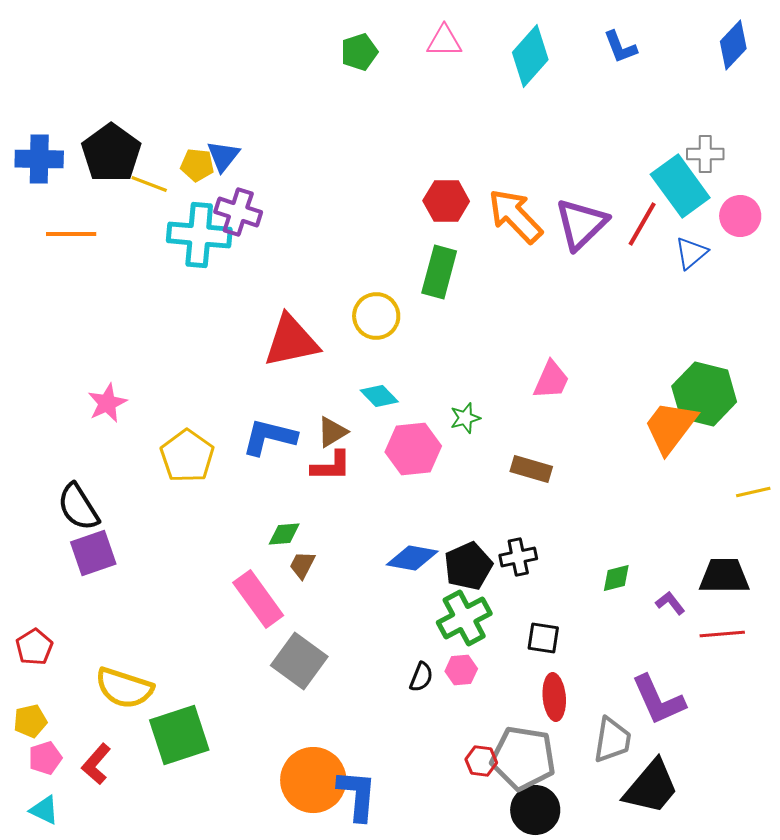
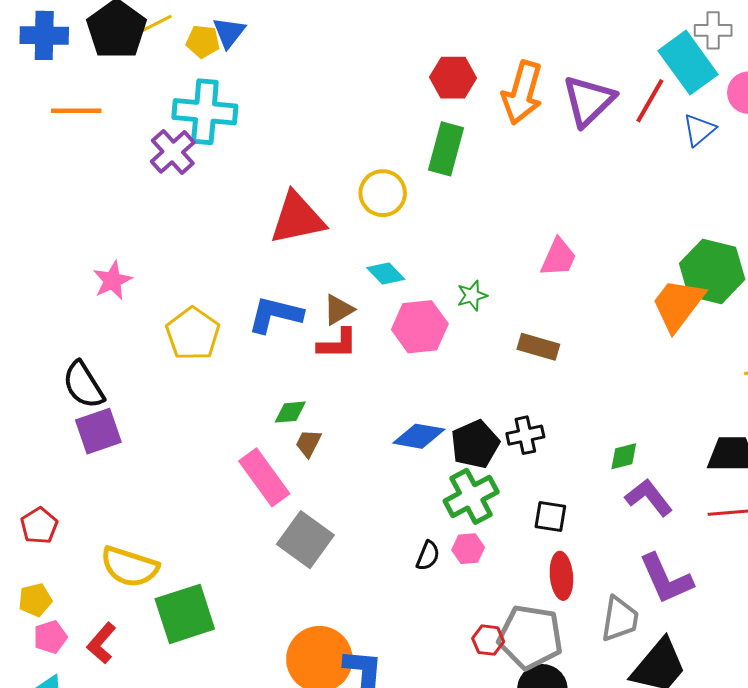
yellow line: (149, 184) -> (155, 24), moved, turned -48
purple cross: (238, 212) -> (173, 152), moved, turned 30
orange arrow: (515, 216) -> (522, 93), turned -120
purple L-shape: (670, 603) -> (649, 497), moved, size x1.6

